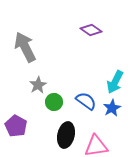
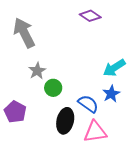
cyan arrow: (115, 82) -> (114, 68), turned 30
blue semicircle: (86, 101) -> (88, 104), moved

